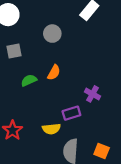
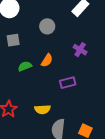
purple cross: (93, 94) -> (80, 50), moved
purple rectangle: (71, 113) -> (68, 83), moved

